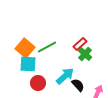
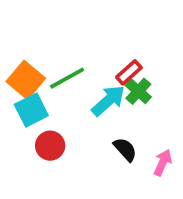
cyan square: (28, 64) -> (31, 110), turned -30
cyan arrow: (65, 76) -> (108, 101), moved

